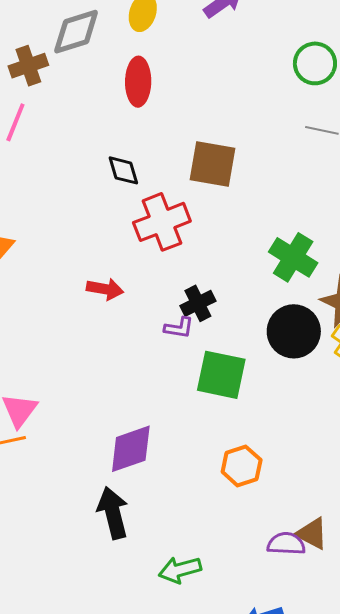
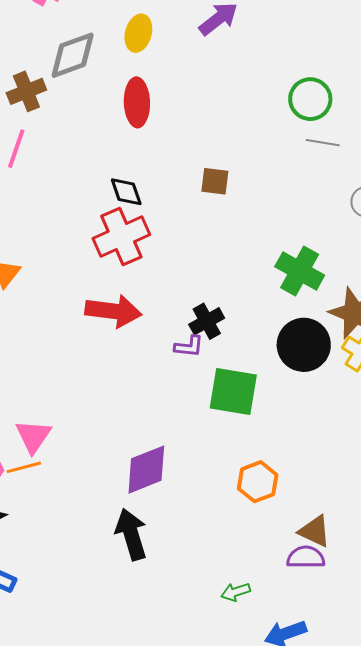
green circle: (315, 63) -> (310, 99), moved
brown square: (212, 164) -> (215, 181), size x0.6
red cross: (162, 222) -> (121, 237), moved
red arrow: (105, 289) -> (113, 311), size x1.5
brown triangle: (312, 534) -> (315, 531), moved
green arrow: (180, 570) -> (236, 592), moved, size x0.7

